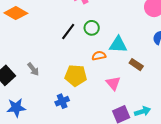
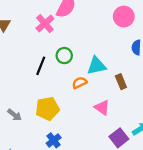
brown rectangle: (136, 65) -> (121, 82), turned 48
yellow pentagon: (76, 75) -> (47, 109), moved

